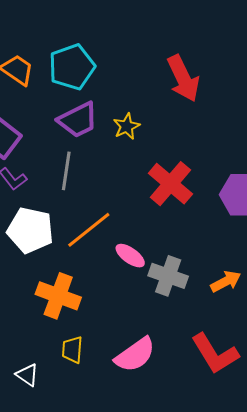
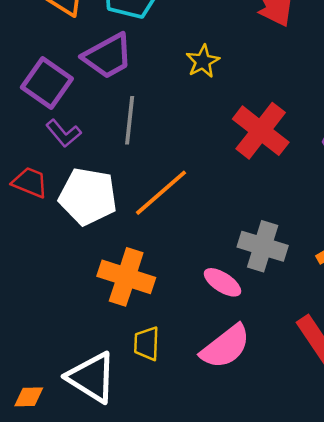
purple trapezoid: (78, 120) -> (108, 56), moved
pink ellipse: (130, 256) -> (222, 282), moved
white triangle: (27, 375) -> (92, 377), size x1.8

